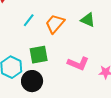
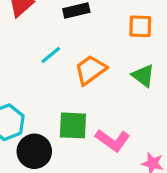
green square: (39, 55) -> (73, 125), moved

